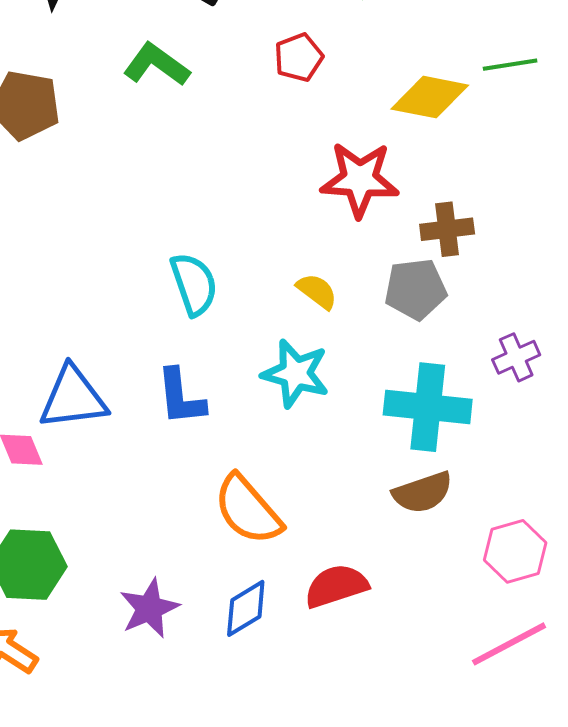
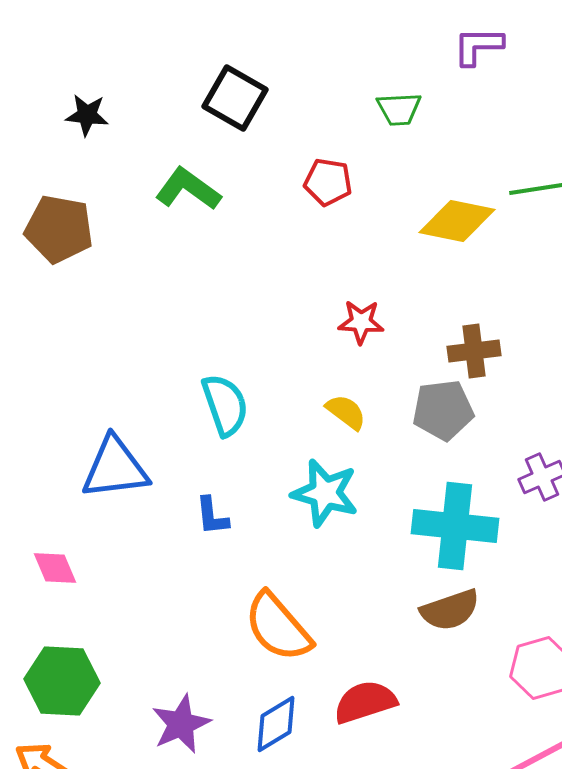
red pentagon: (299, 57) -> (328, 182), turned 30
red star: (360, 179) -> (361, 322), moved, size x0.6
blue L-shape: (181, 397) -> (212, 516), size x0.7
blue triangle: (73, 398) -> (115, 468), moved

